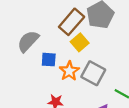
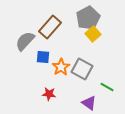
brown rectangle: (72, 22) -> (50, 27), moved
yellow square: (80, 42) -> (93, 34), moved

